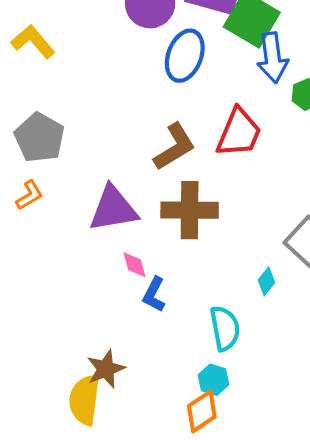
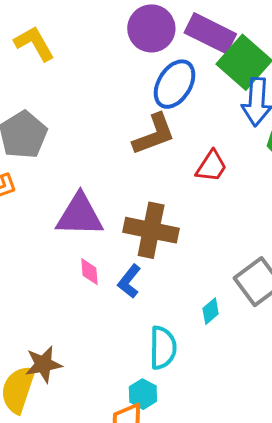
red trapezoid: (239, 133) -> (211, 166), size x0.7
brown L-shape: (174, 147) -> (154, 134), moved
blue L-shape: (154, 295) -> (129, 281), moved

